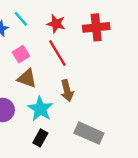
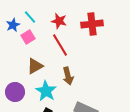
pink square: (21, 54) -> (28, 37), moved
brown triangle: (27, 78) -> (35, 66), turned -48

